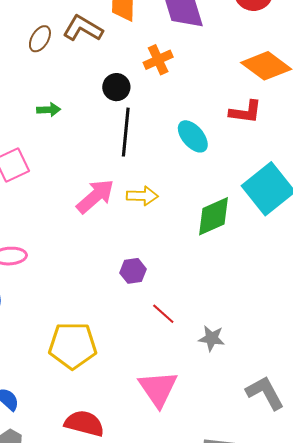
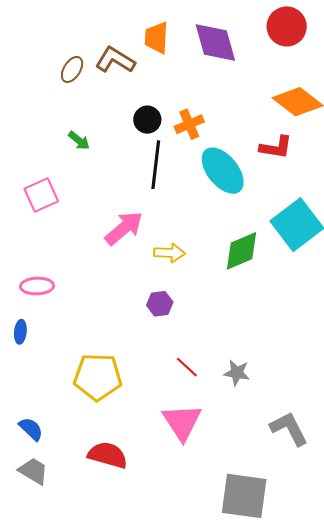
orange cross: (158, 60) -> (189, 124), moved
green arrow: (49, 110) -> (79, 141), turned 40
cyan ellipse: (193, 136) -> (223, 171), size x1.4
yellow arrow: (142, 196) -> (169, 253), moved
red line: (163, 314) -> (187, 367), moved

